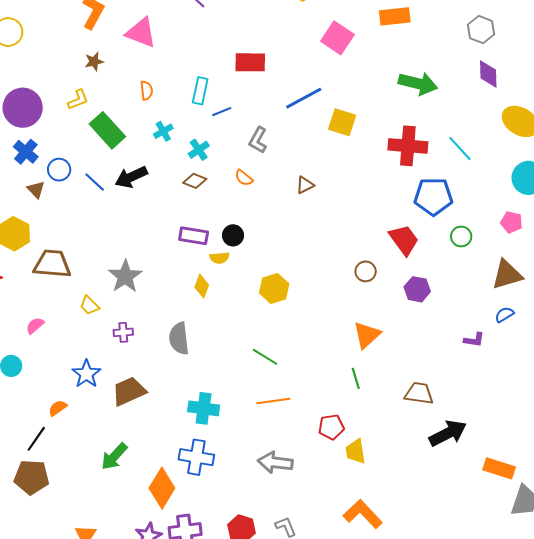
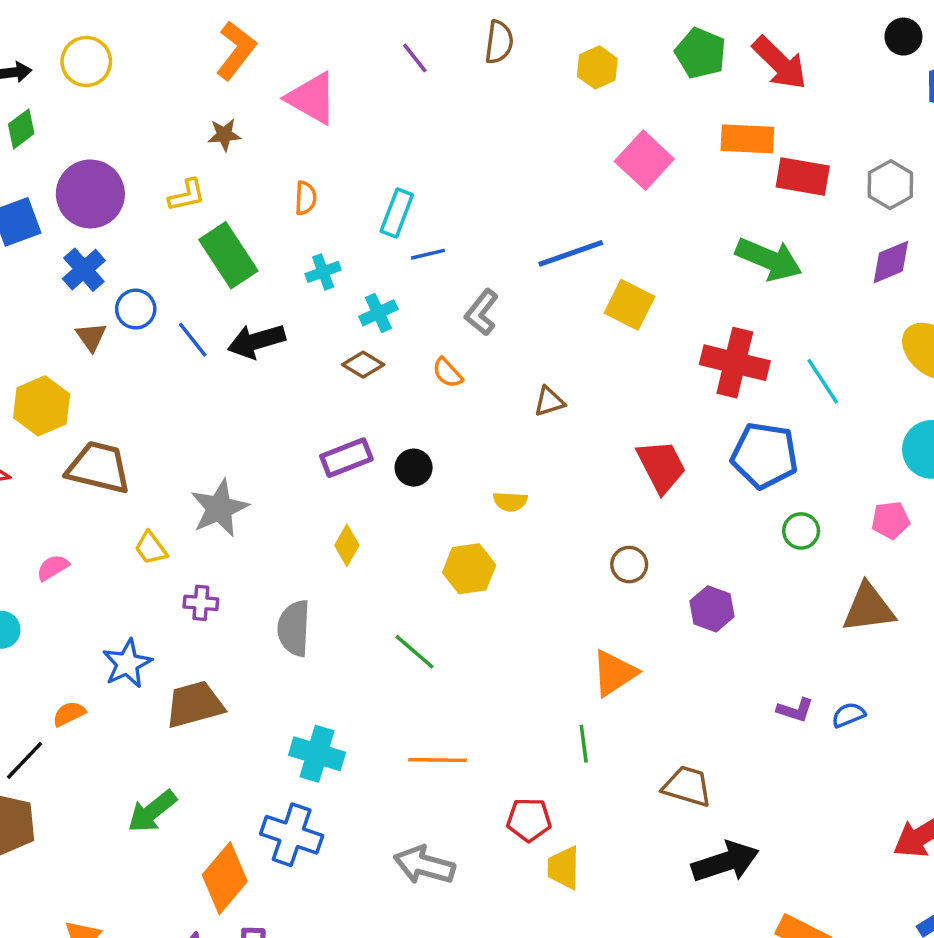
red rectangle: (250, 62) -> (803, 176), moved
purple diamond: (488, 74) -> (891, 262), turned 60
pink pentagon: (512, 222) -> (890, 520), turned -30
purple rectangle: (194, 236) -> (346, 458), turned -40
red trapezoid: (404, 240) -> (661, 466), moved
yellow semicircle: (219, 258) -> (510, 502), moved
blue semicircle: (504, 315) -> (848, 715), moved
green line: (265, 357) -> (415, 652), moved

